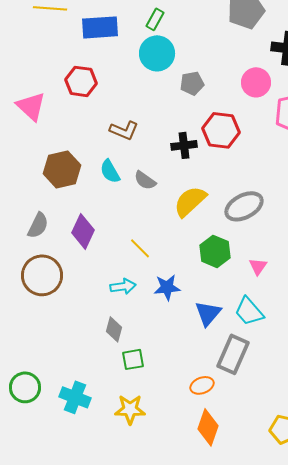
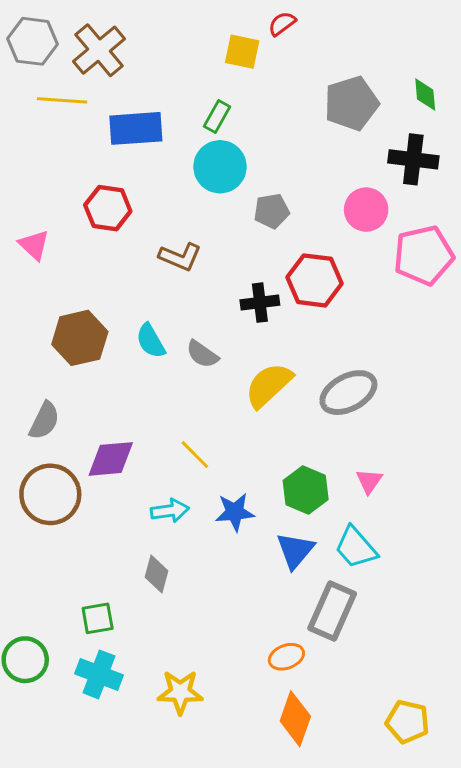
pink triangle: (31, 106) -> (34, 245), size x0.7
brown L-shape: (124, 130) -> (180, 257), moved
purple diamond: (83, 231) -> (111, 459), moved, turned 60
green hexagon: (215, 251) -> (306, 490), moved
green square: (133, 359) -> (98, 618), moved

